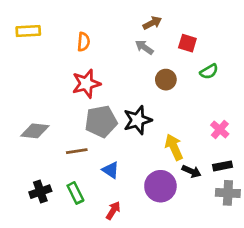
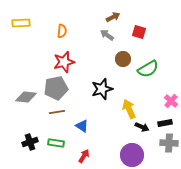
green semicircle: (209, 71) -> (148, 69), moved, size x1.5
gray pentagon: (101, 121) -> (56, 88), moved
pink cross: (220, 130) -> (171, 101), moved
purple circle: (160, 186) -> (132, 155), moved
green rectangle: (75, 193) -> (56, 143), turned -56

